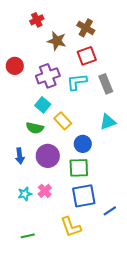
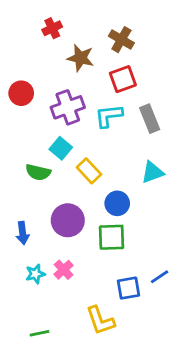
green semicircle: (35, 128) -> (38, 172), moved
blue arrow: (20, 156) -> (23, 233), moved
blue square: (84, 196) -> (128, 288), moved, size x0.7
blue line: (110, 211) -> (160, 277), moved

